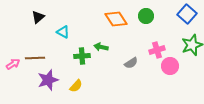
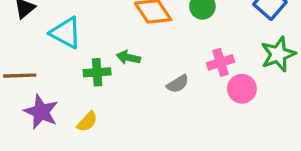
cyan triangle: (63, 32) -> (66, 33), size x1.5
purple star: (48, 80) -> (41, 112), turned -30

